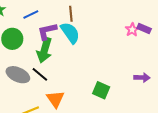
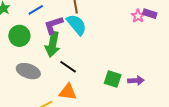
black line: (40, 74) -> (68, 67), moved
purple arrow: (142, 78) -> (136, 81), moved
orange triangle: (55, 99) -> (68, 92), turned -42

